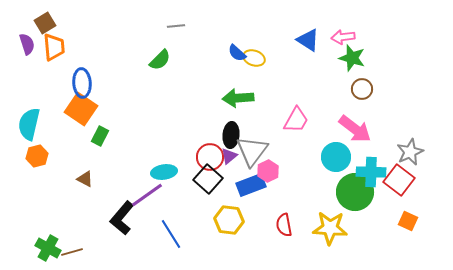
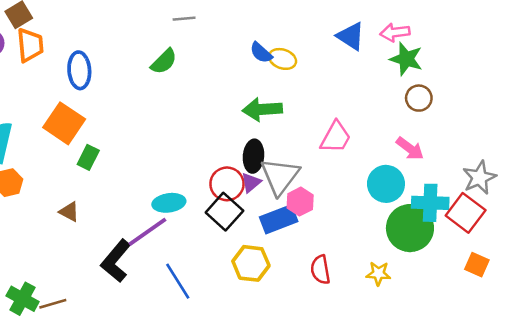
blue ellipse: (82, 83) -> (79, 70), moved
pink arrow: (355, 129) -> (410, 149), size x0.7
yellow star: (330, 228) -> (378, 273), size x0.6

